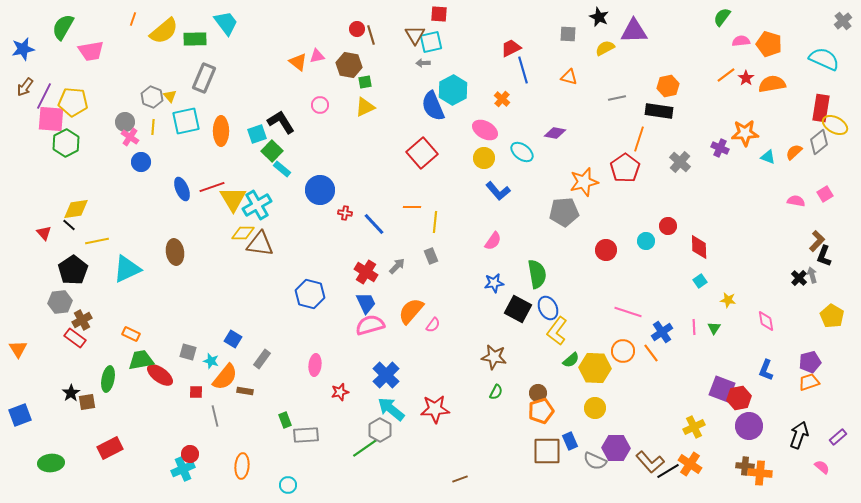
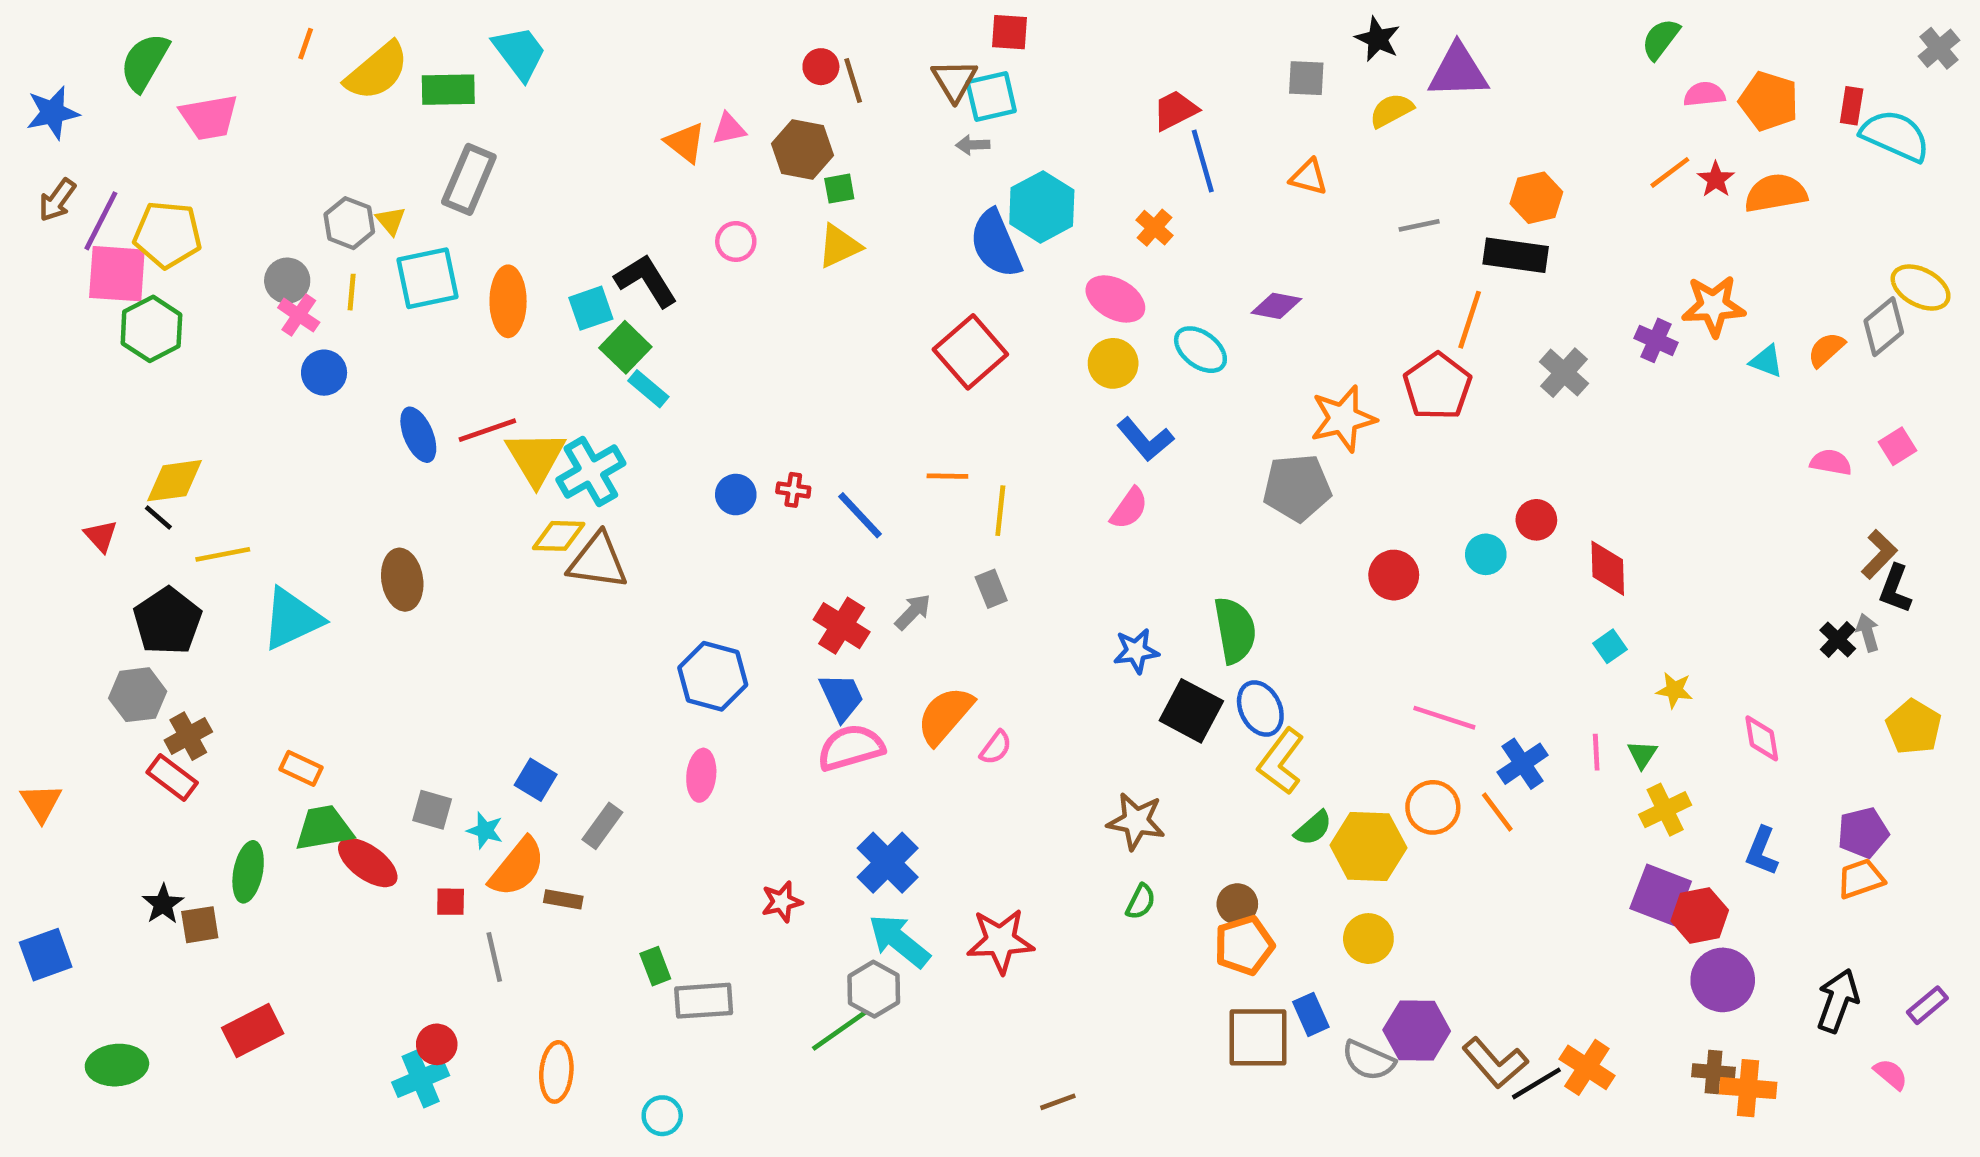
red rectangle: (821, 108) -> (1852, 106), moved, size x0.6
blue circle: (320, 190) -> (736, 495), moved, size x0.6
pink semicircle: (493, 241) -> (1129, 508), moved
pink ellipse: (315, 365) -> (701, 775), moved
yellow cross: (694, 427) -> (1665, 810), moved

